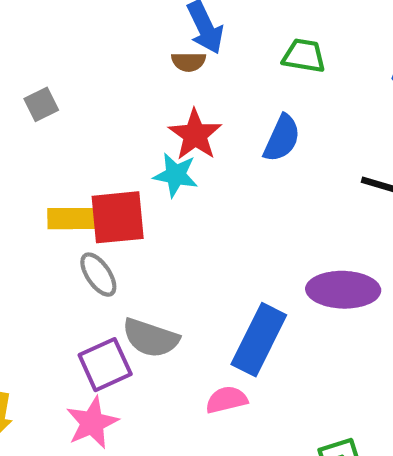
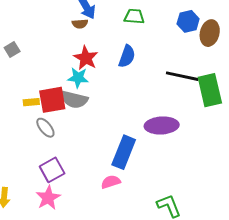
yellow rectangle: (73, 219) -> (31, 102), size x0.7
gray semicircle: (151, 338) -> (74, 100), moved

